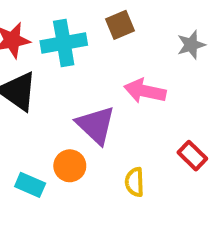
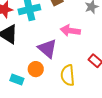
yellow semicircle: (135, 182) -> (68, 75), size x1.5

